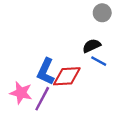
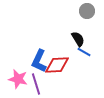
black semicircle: (92, 46) -> (78, 39), turned 84
purple line: (42, 99) -> (36, 84), turned -45

